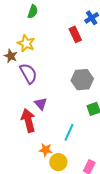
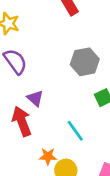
cyan line: (69, 132) -> (75, 131), turned -54

